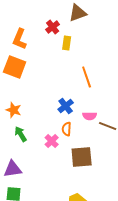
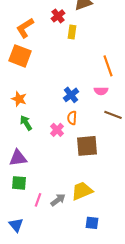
orange L-shape: (20, 39) -> (25, 28), turned 35
orange line: (87, 77) -> (108, 66), moved
pink semicircle: (90, 116) -> (101, 91), moved

